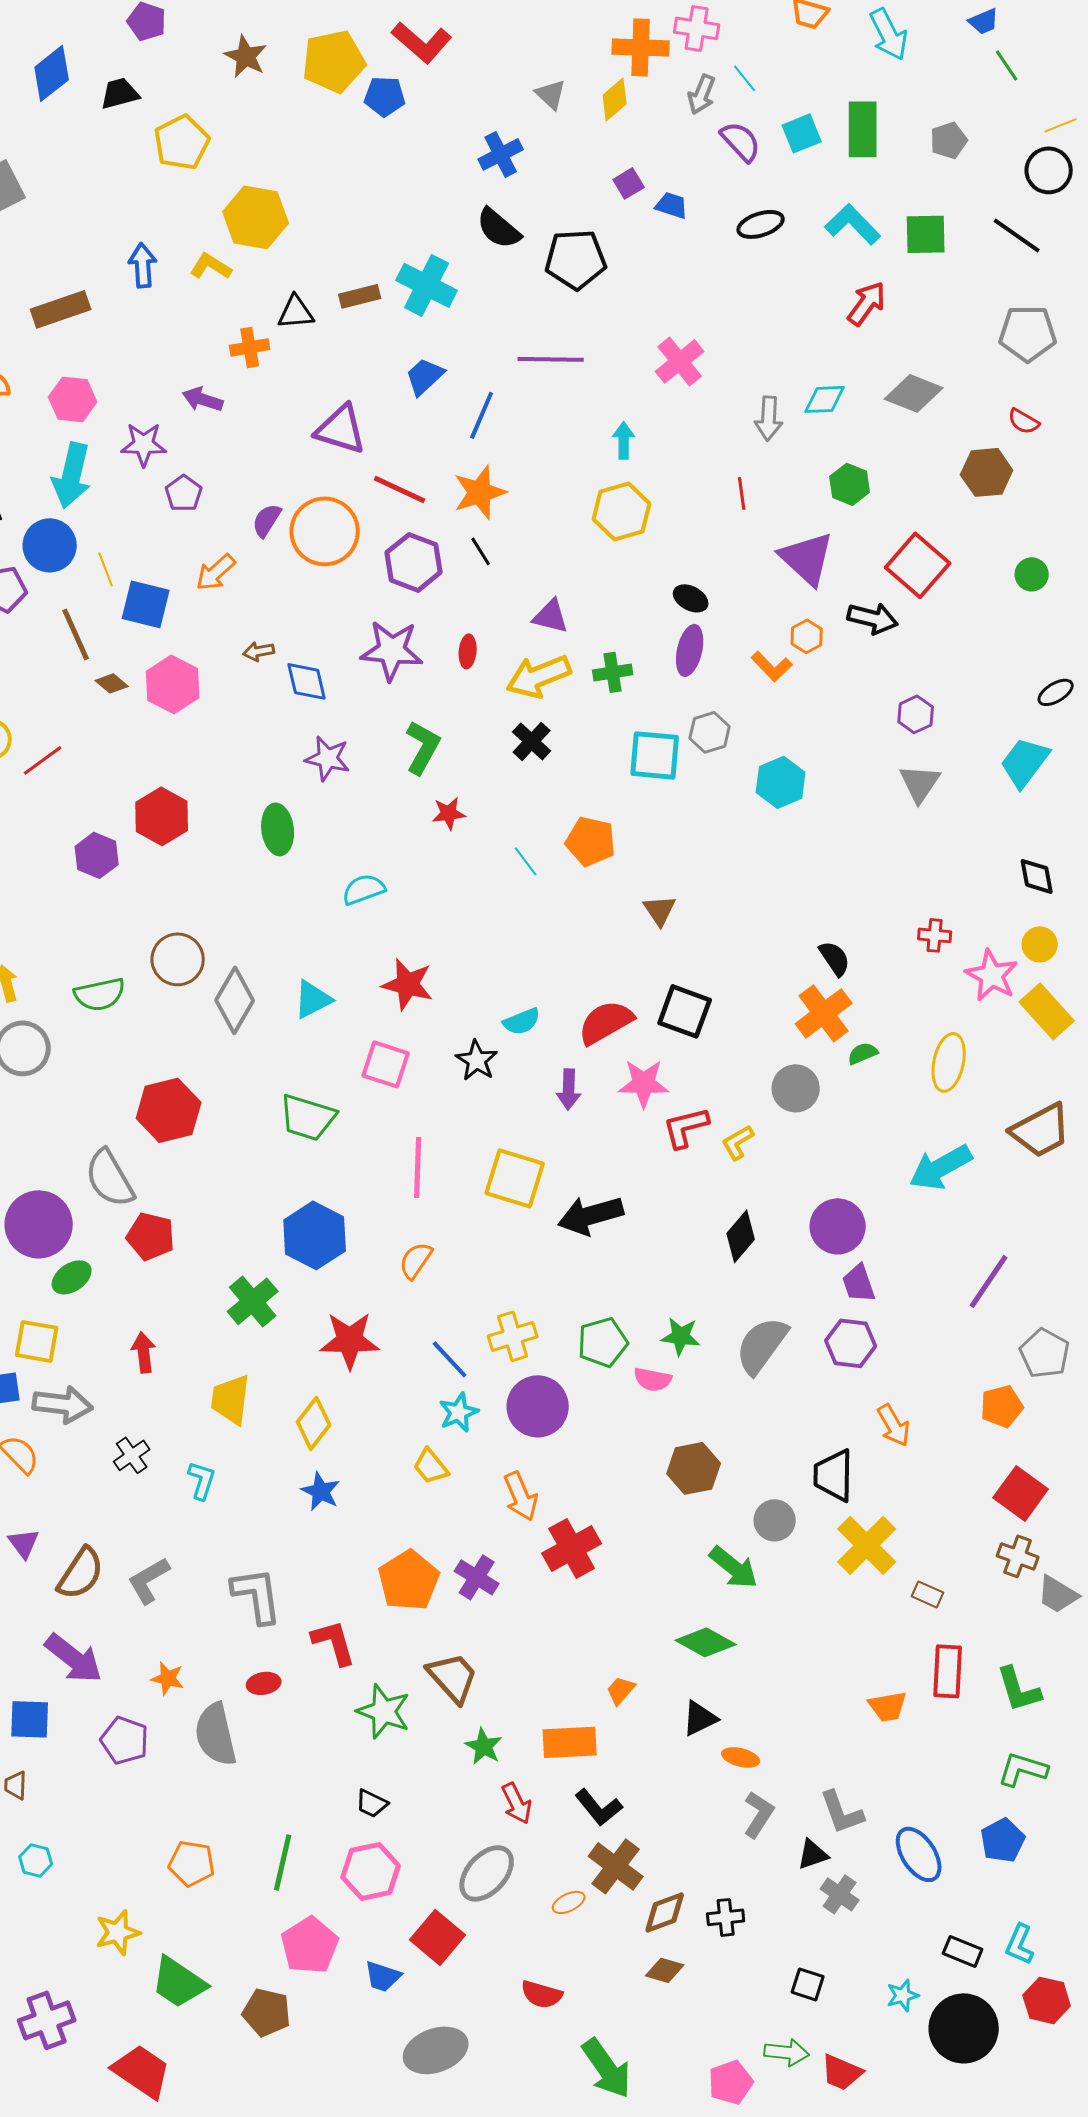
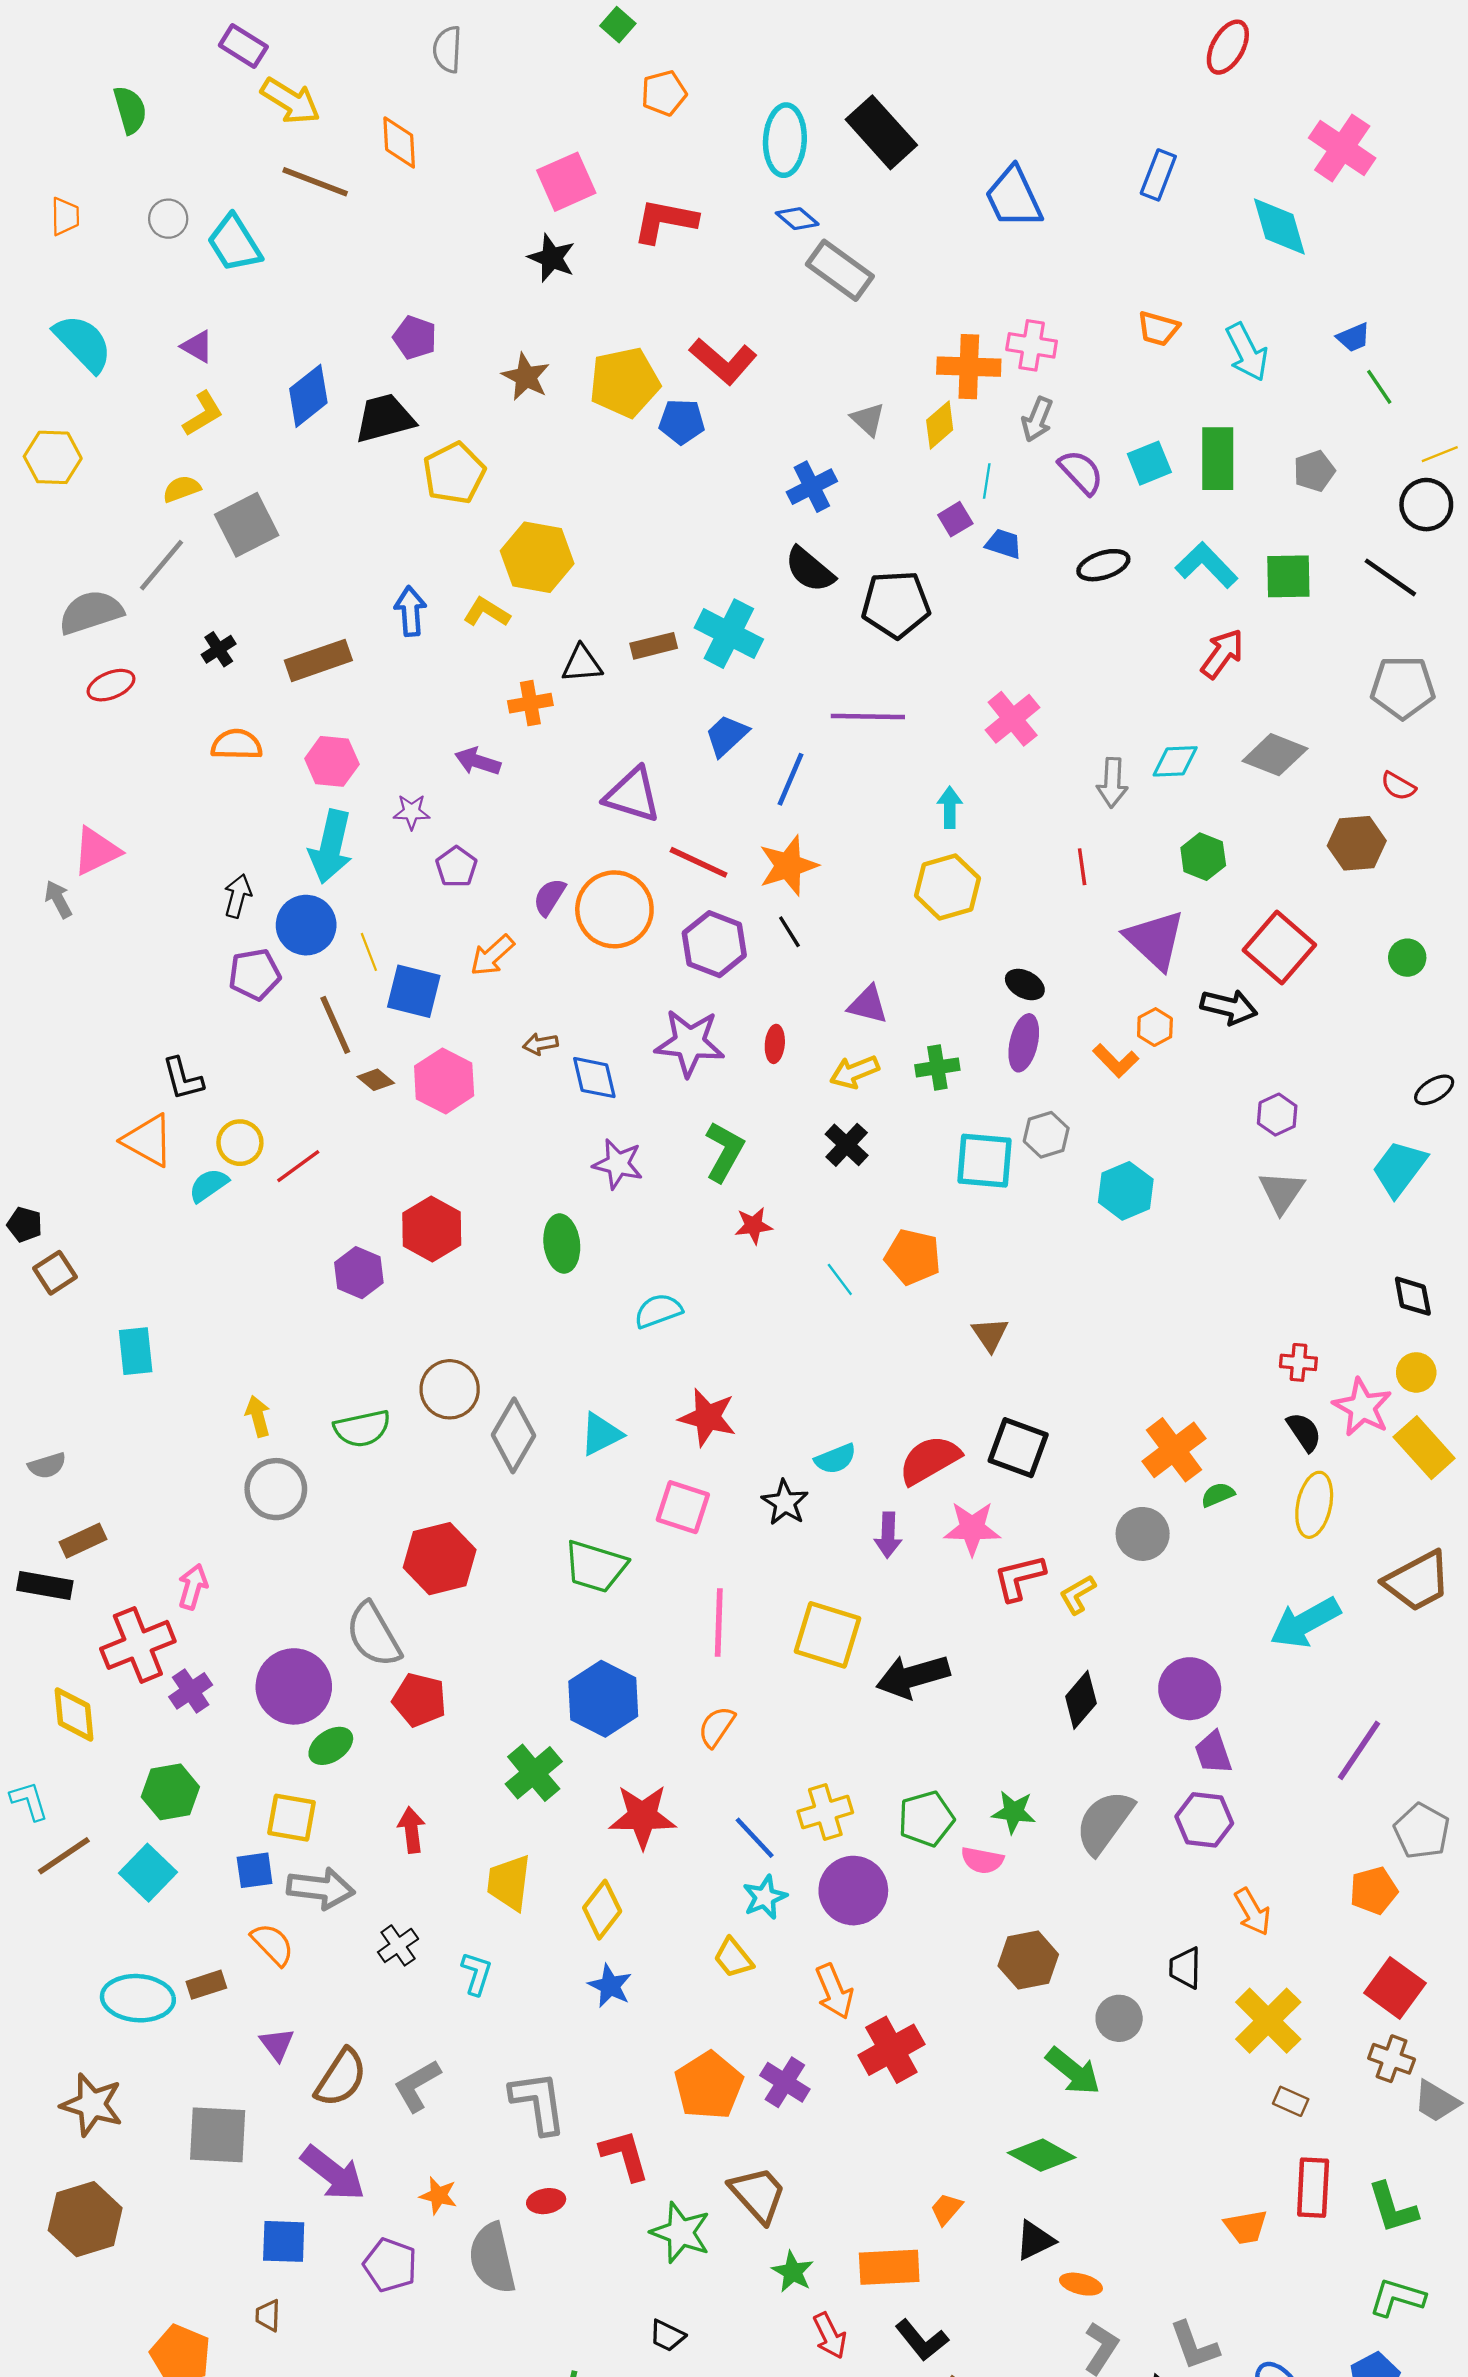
cyan line: (745, 78) -> (987, 481), moved, turned 48
black trapezoid: (120, 93) -> (385, 418), size x1.4
purple star: (144, 444) -> (412, 812), size x0.7
yellow arrow: (539, 676) -> (854, 1072), size x0.7
black semicircle: (835, 958) -> (1304, 1432), moved
black trapezoid: (834, 1475) -> (1185, 1968), size x0.7
yellow cross: (867, 1545) -> (1268, 2021), moved

